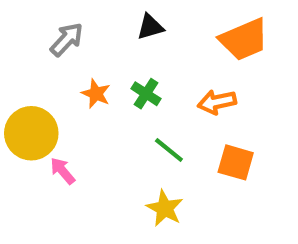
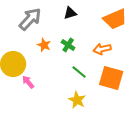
gray arrow: (67, 39) -> (30, 19), size x1.4
orange square: (236, 162) -> (111, 78), size x1.4

